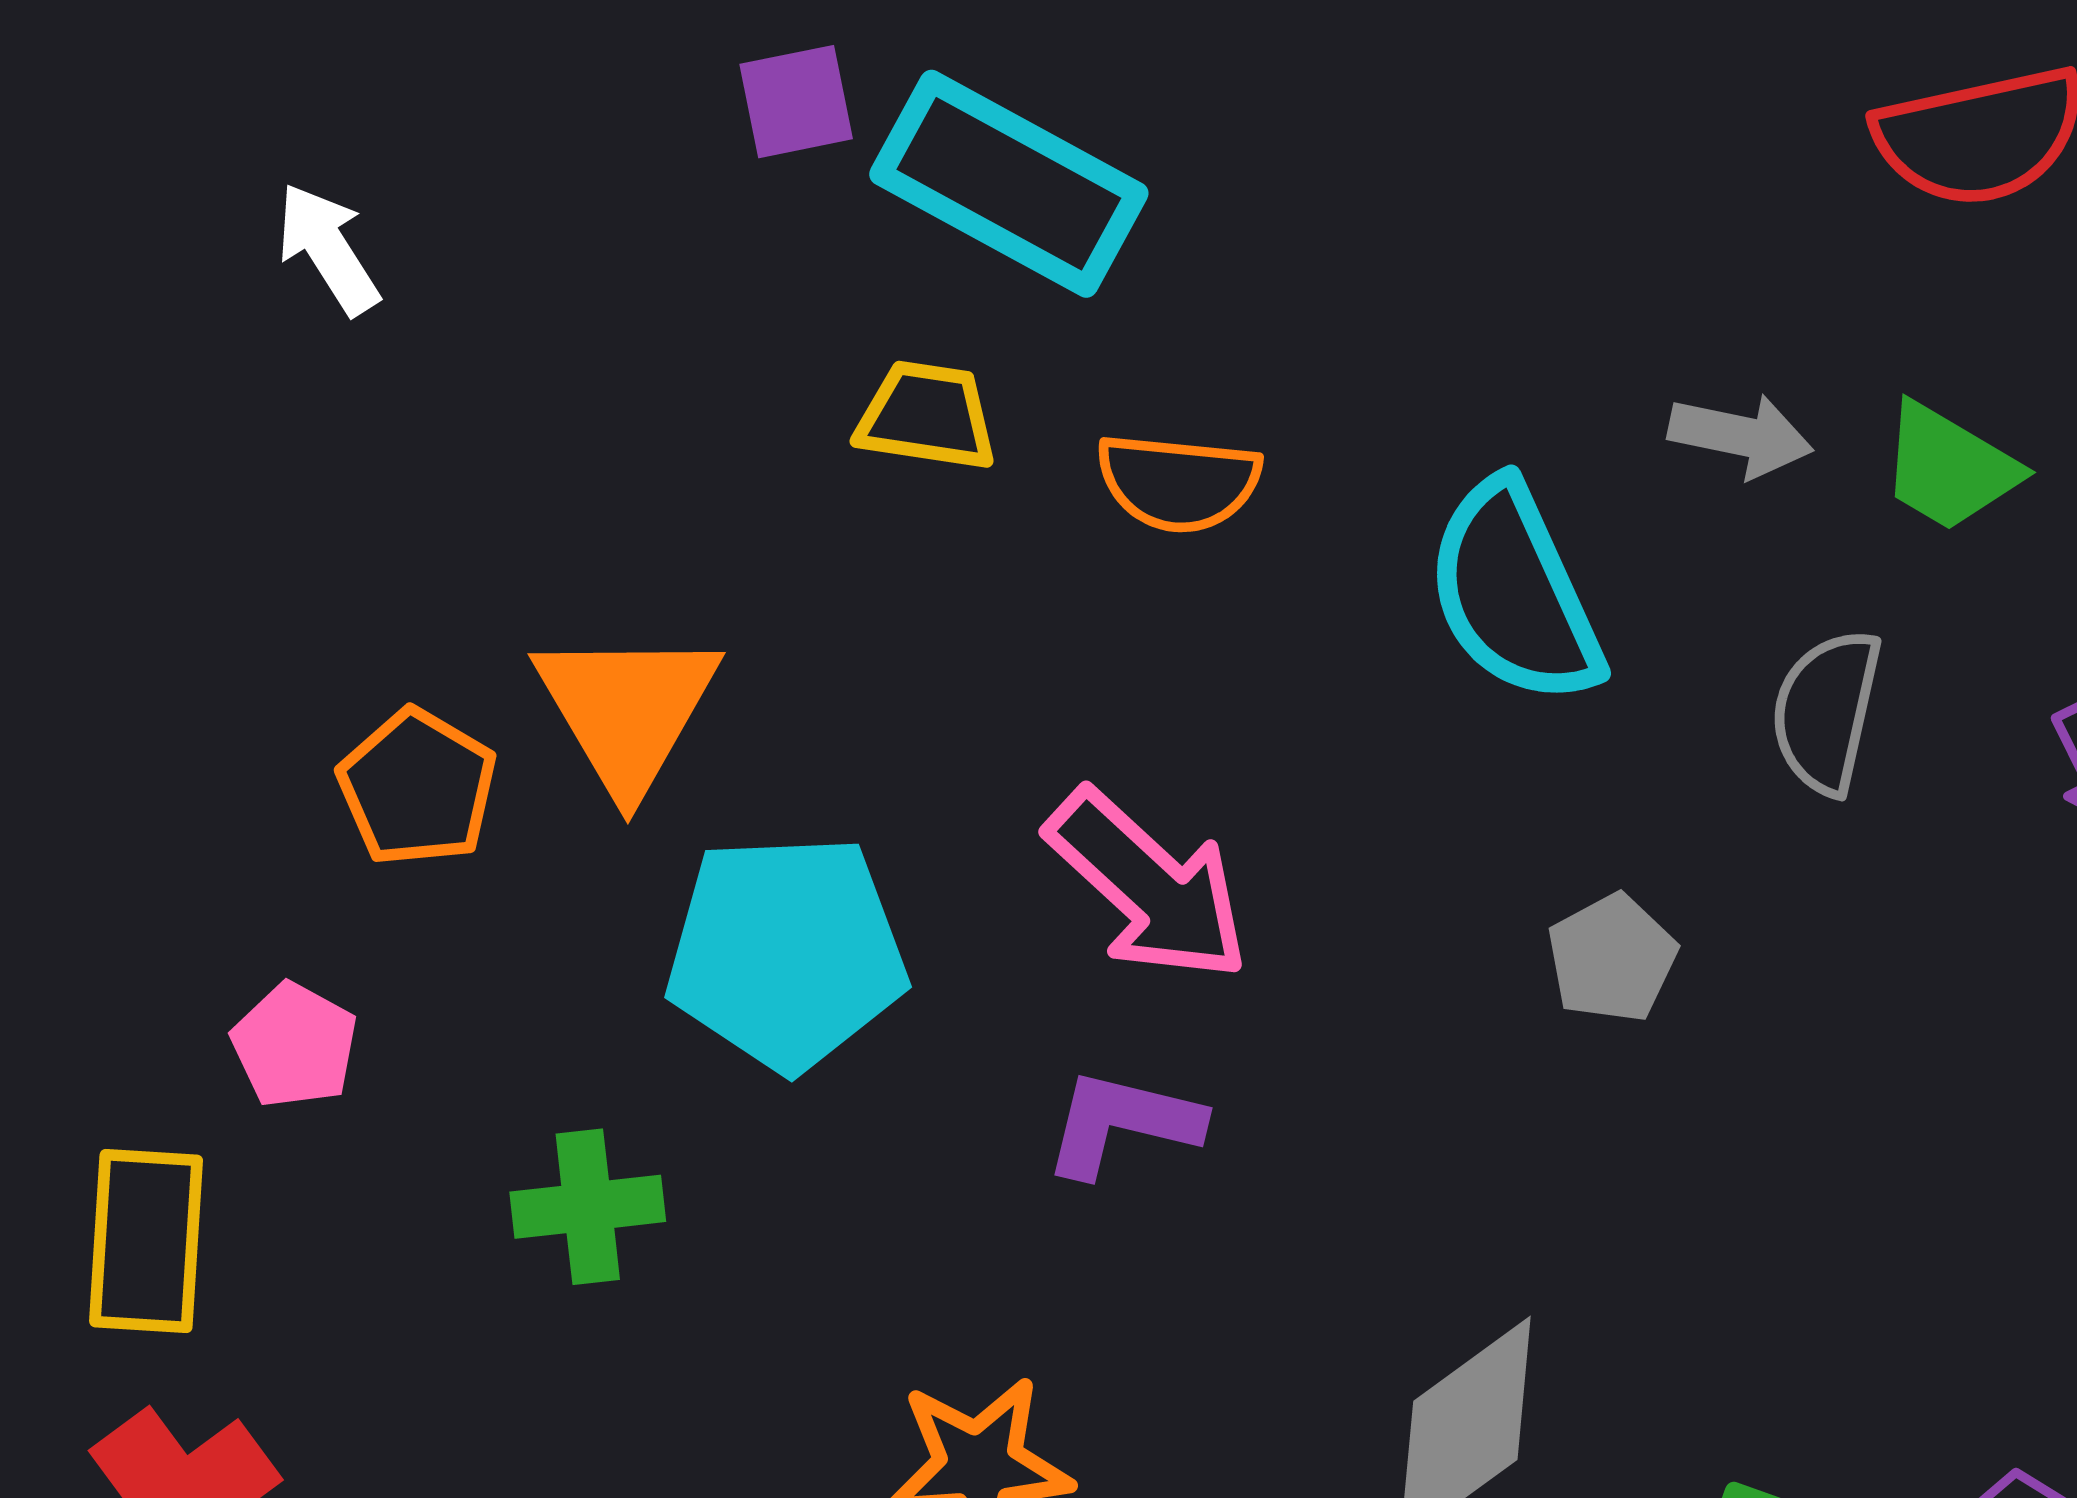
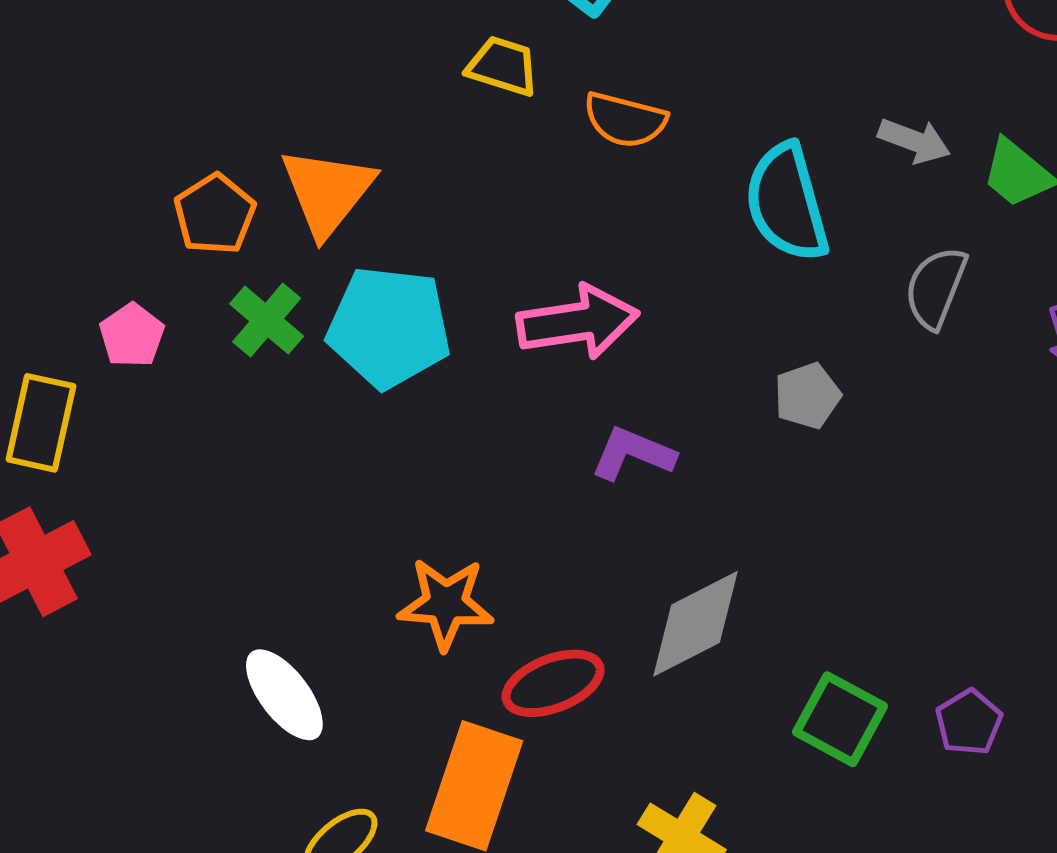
pink arrow: (1148, 886) -> (578, 322), turned -60
purple L-shape: (1123, 1123) -> (633, 454), moved
green cross: (588, 1207) -> (267, 320), moved, turned 38

